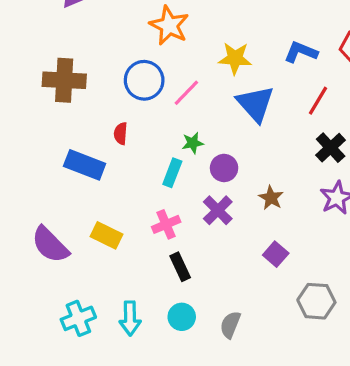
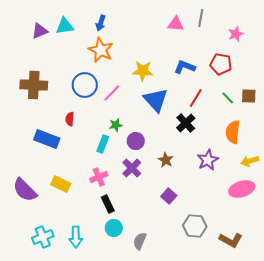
black cross: (331, 148) -> (186, 123), moved
cyan circle: (182, 317) -> (114, 228), moved

